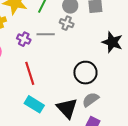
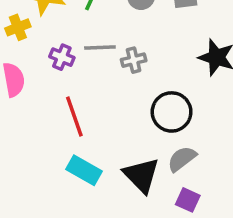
gray cross: (67, 23) -> (134, 60), moved, turned -32

